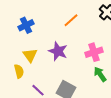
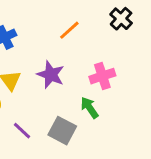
green arrow: (100, 74) -> (89, 108), moved

